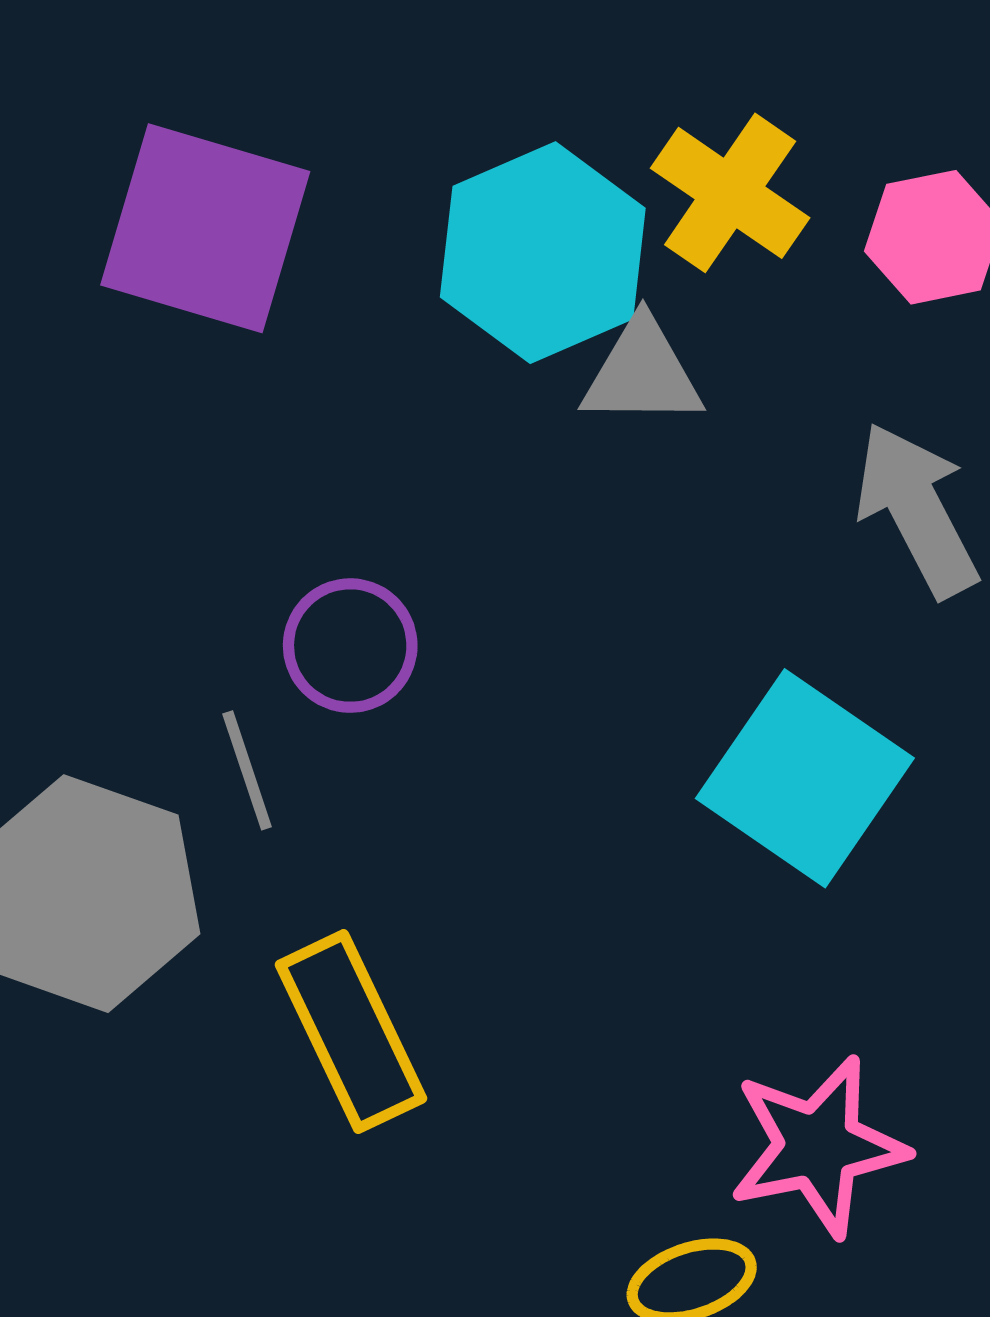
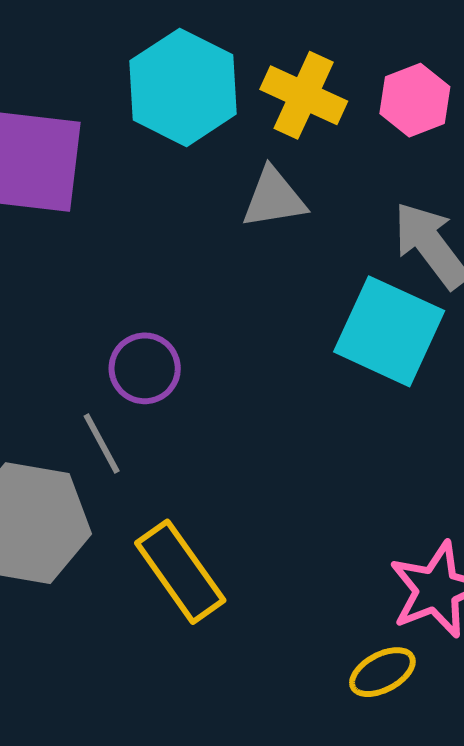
cyan hexagon: (543, 253) -> (183, 87), moved
cyan square: (805, 778) -> (389, 331), moved

